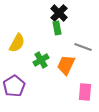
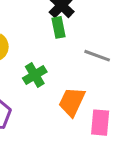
orange trapezoid: (66, 65) -> (72, 102), moved

